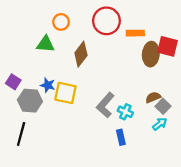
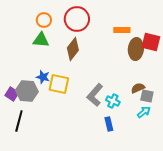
red circle: (106, 21) -> (77, 19), moved
orange circle: (61, 22) -> (44, 20), moved
purple square: (13, 82) -> (12, 94), moved
gray square: (163, 106) -> (147, 96), turned -32

